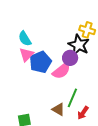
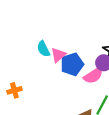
cyan semicircle: (25, 39) -> (43, 49), moved

